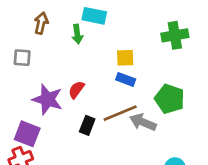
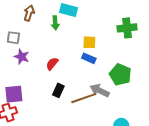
purple star: (48, 99) -> (22, 57), moved, size x0.7
brown line: (120, 113) -> (84, 98), moved
purple square: (27, 134) -> (14, 94), turned -30

